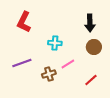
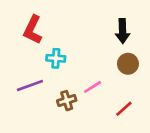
cyan cross: (55, 43) -> (56, 58), moved

